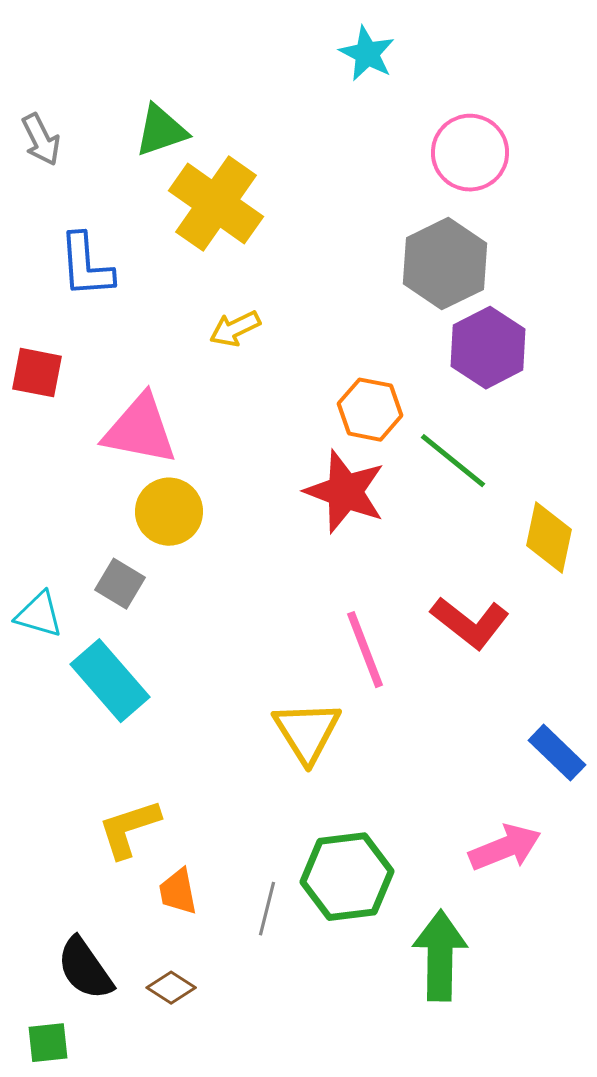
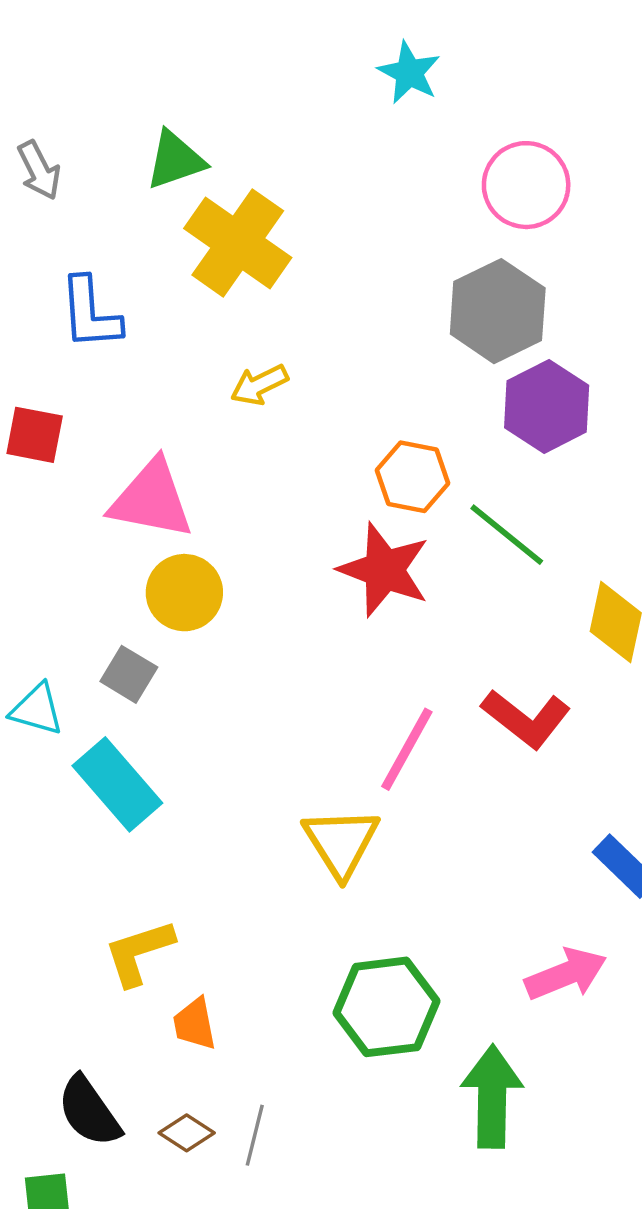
pink line: (365, 650) -> (407, 749), turned 50
gray line: (267, 909) -> (255, 1135), moved

